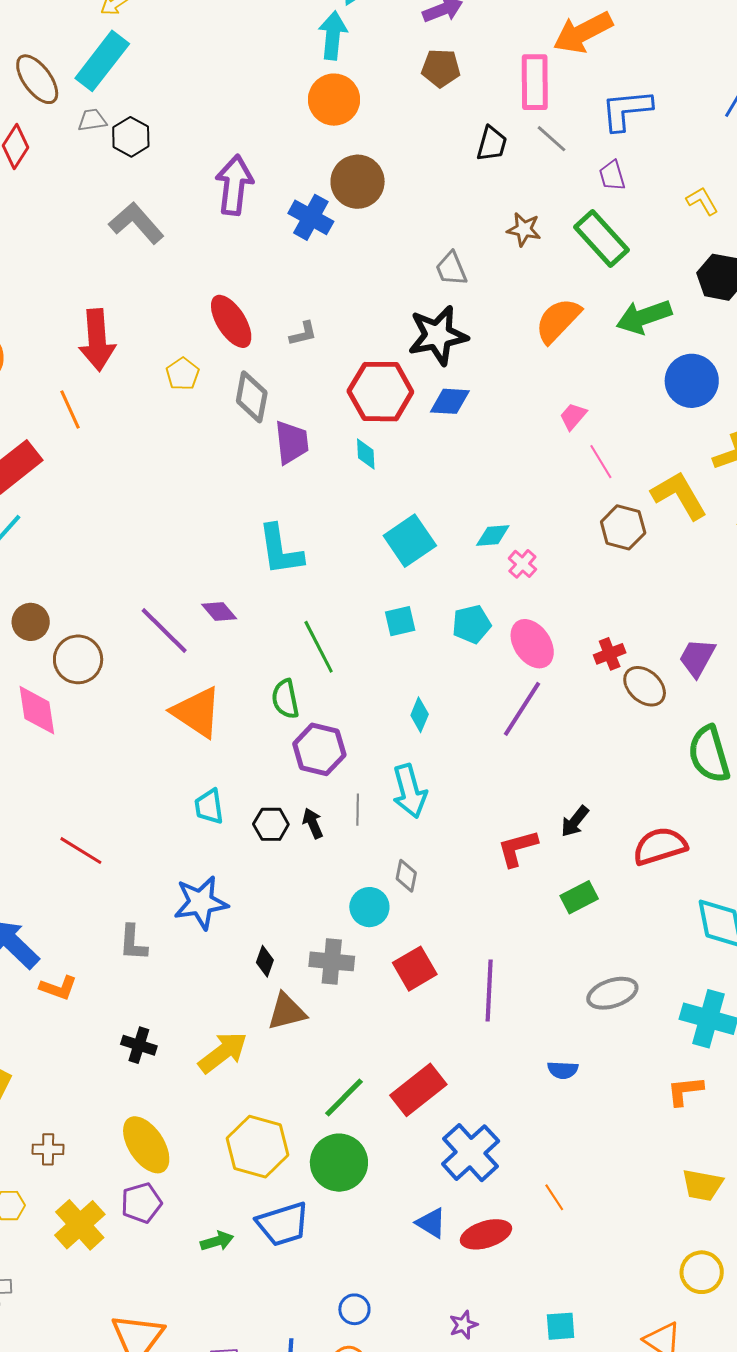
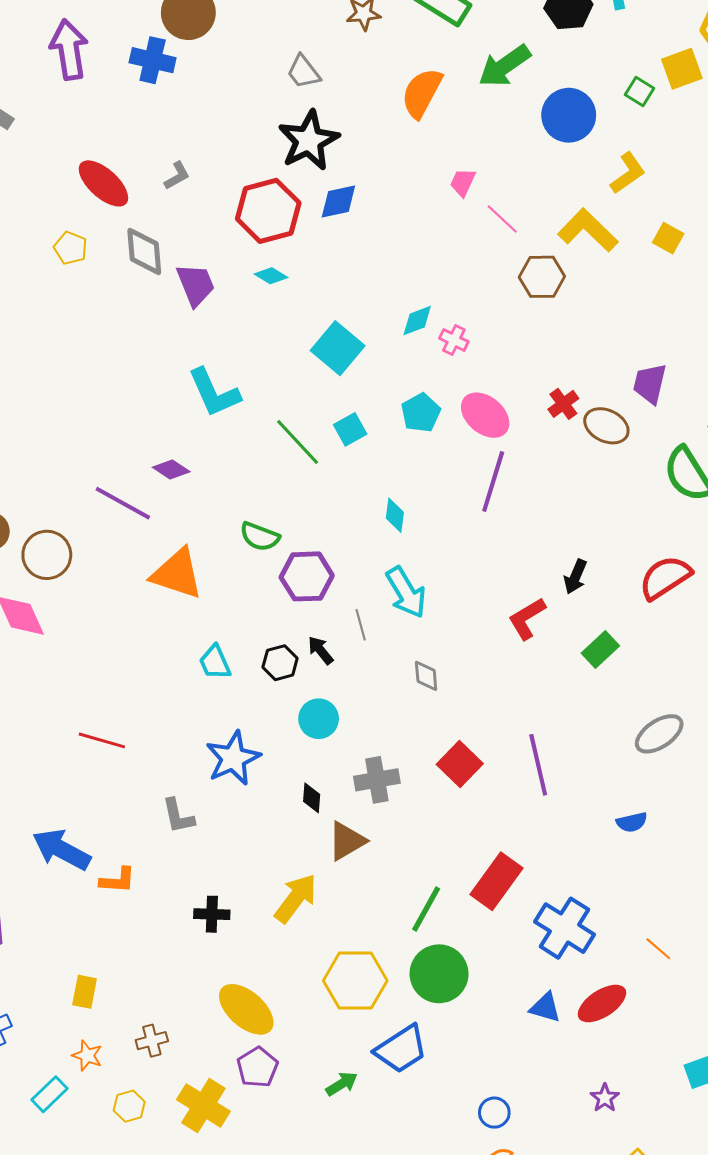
cyan diamond: (366, 454) -> (271, 276), turned -40
green line: (319, 647) -> (298, 442), moved
green semicircle: (285, 699) -> (260, 537), turned -42
cyan circle: (369, 907) -> (319, 719), moved

